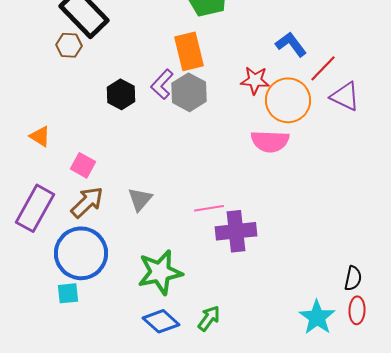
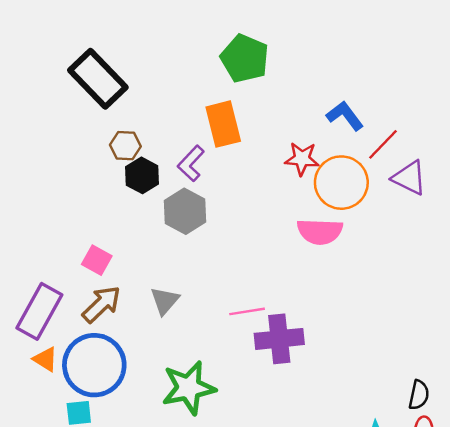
brown hexagon: (69, 45) -> (125, 146), moved
gray hexagon: (189, 92) -> (185, 211), moved
orange triangle: (40, 136) -> (45, 359), moved

